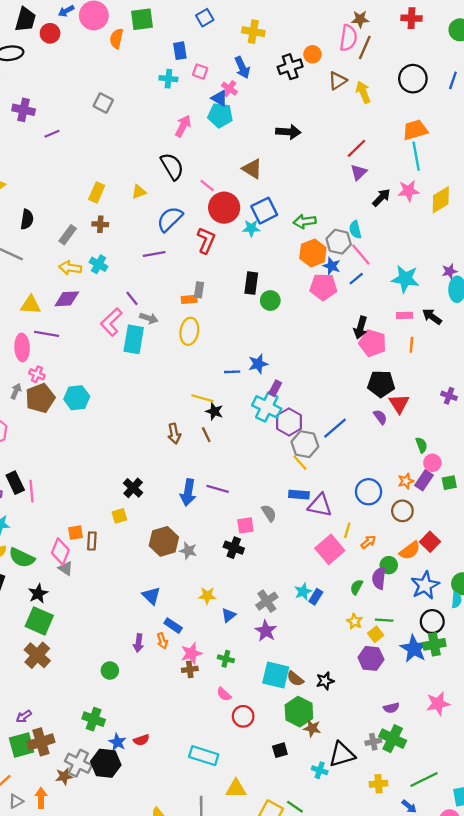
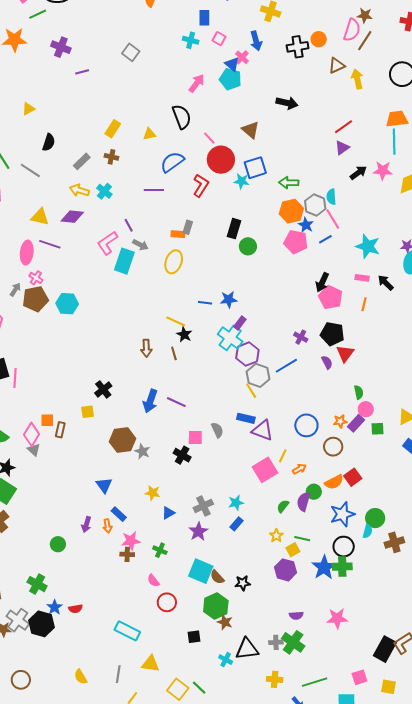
purple cross: (449, 396) -> (301, 337), moved
blue rectangle: (316, 597) -> (236, 524), moved

